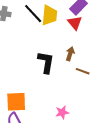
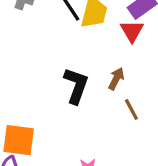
brown line: (83, 71) -> (131, 109), turned 32

